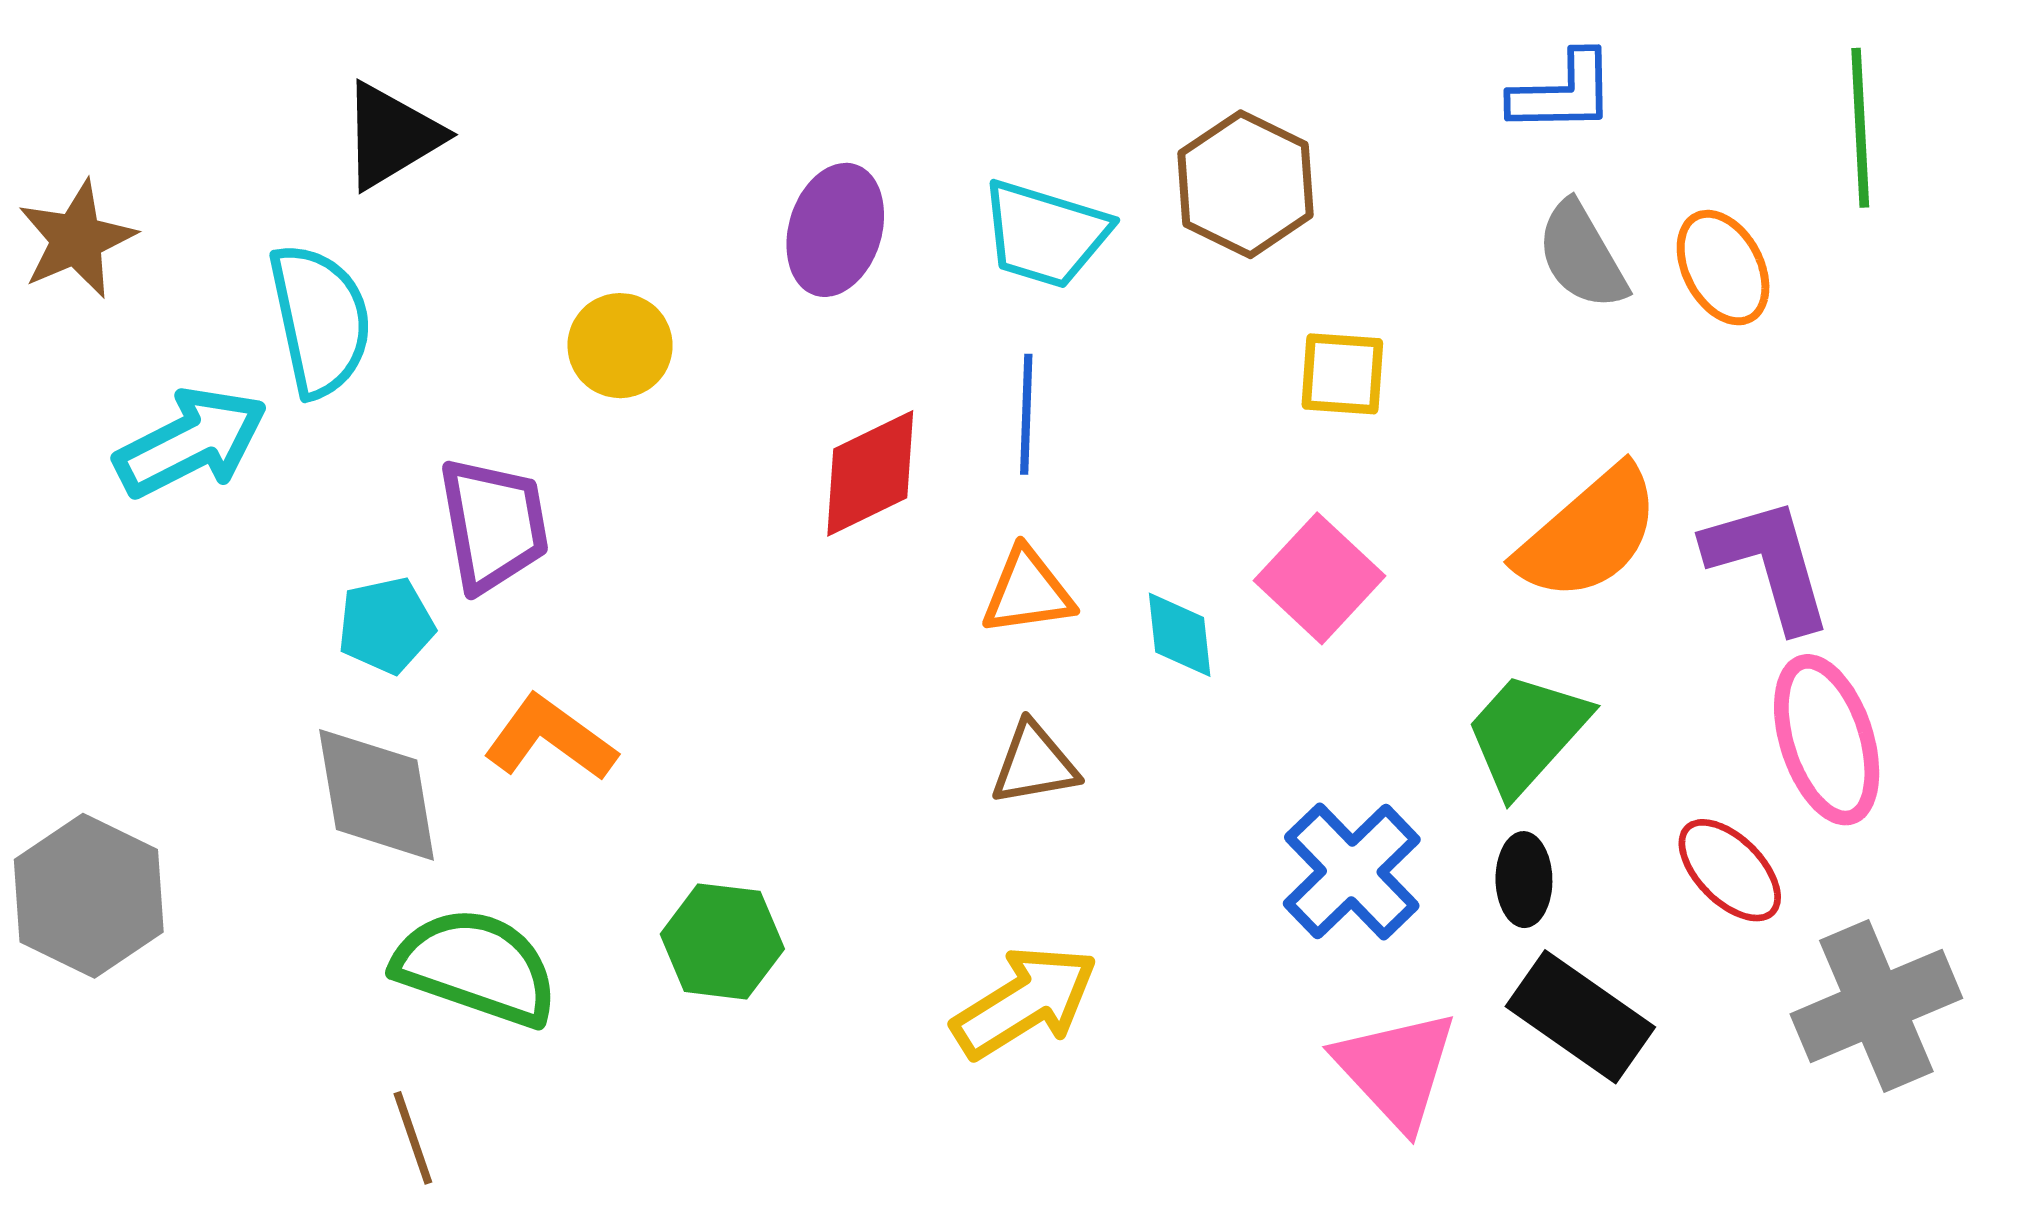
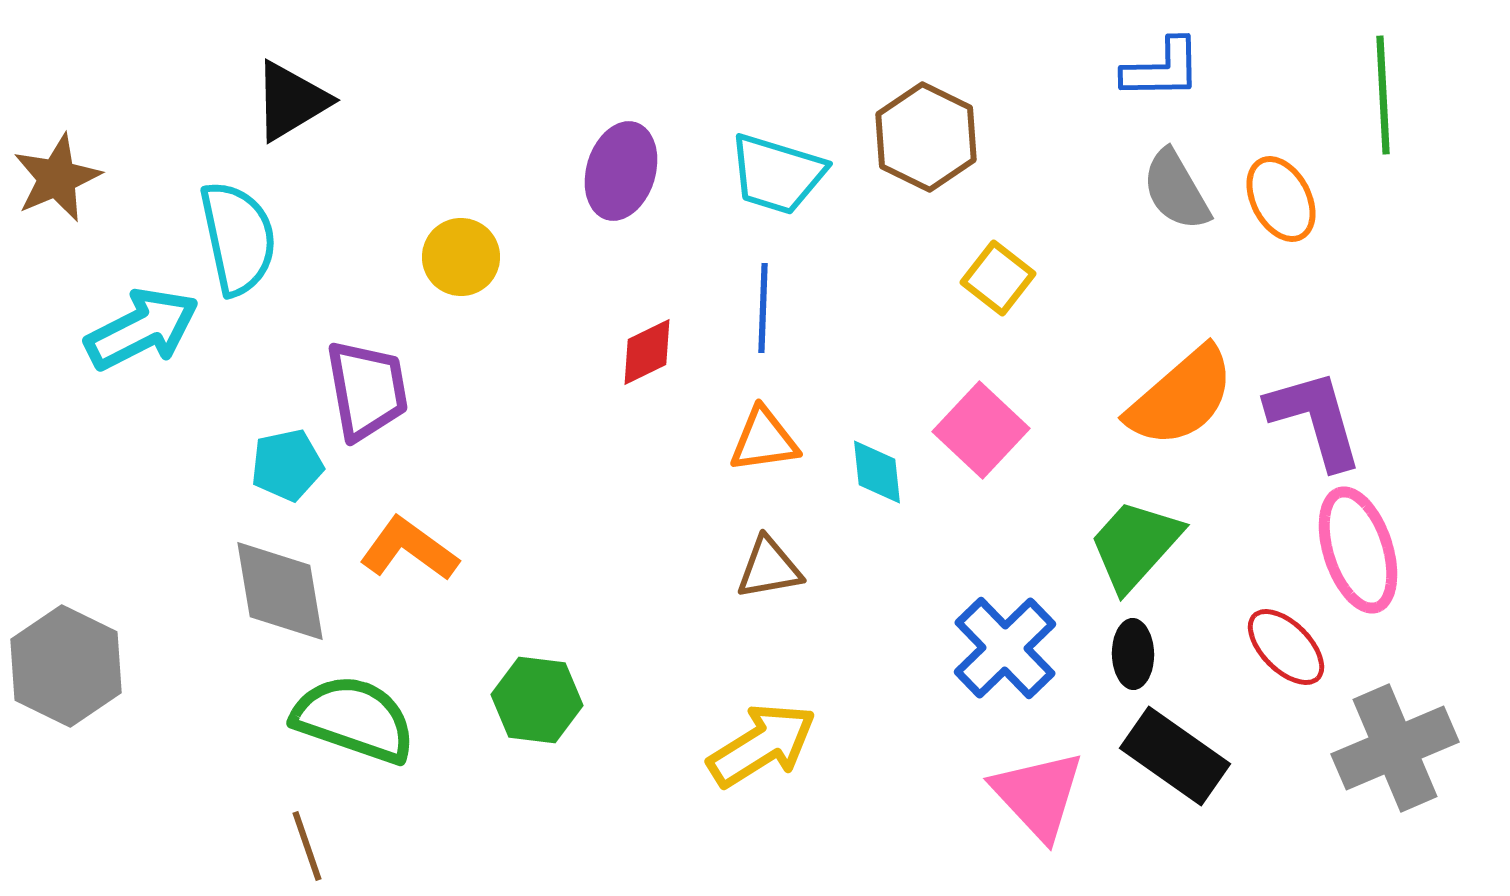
yellow square: (1342, 374) -> (998, 278), turned 34
red diamond: (870, 473) -> (647, 352), size x0.7

